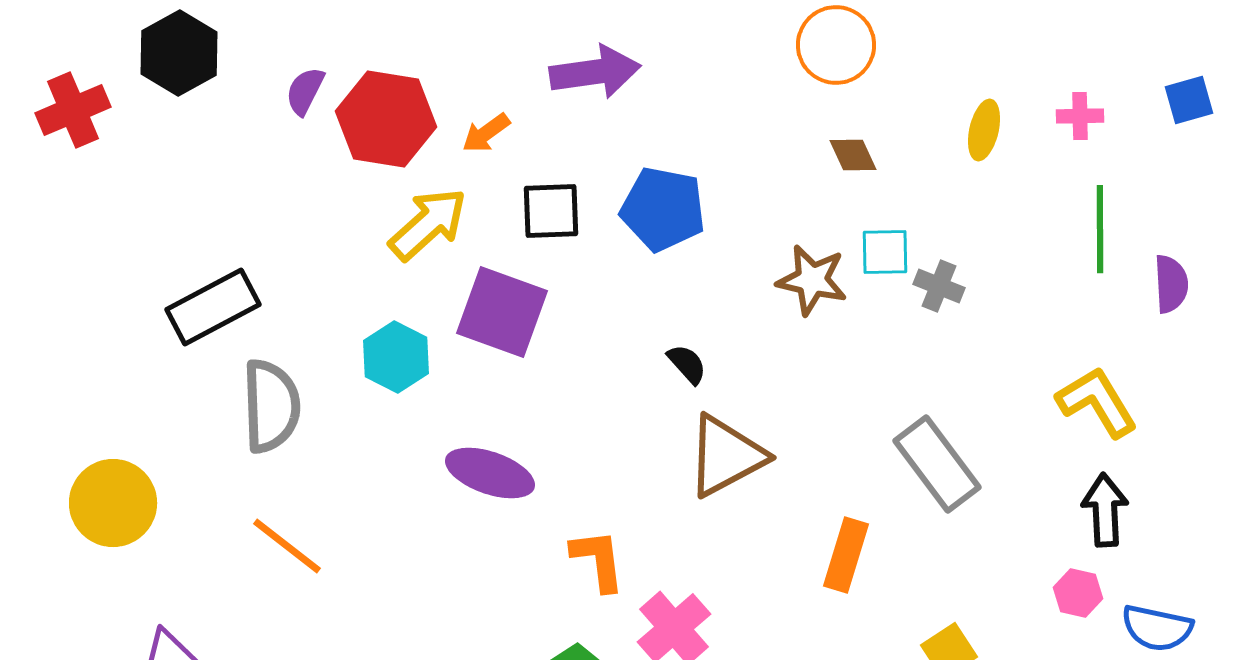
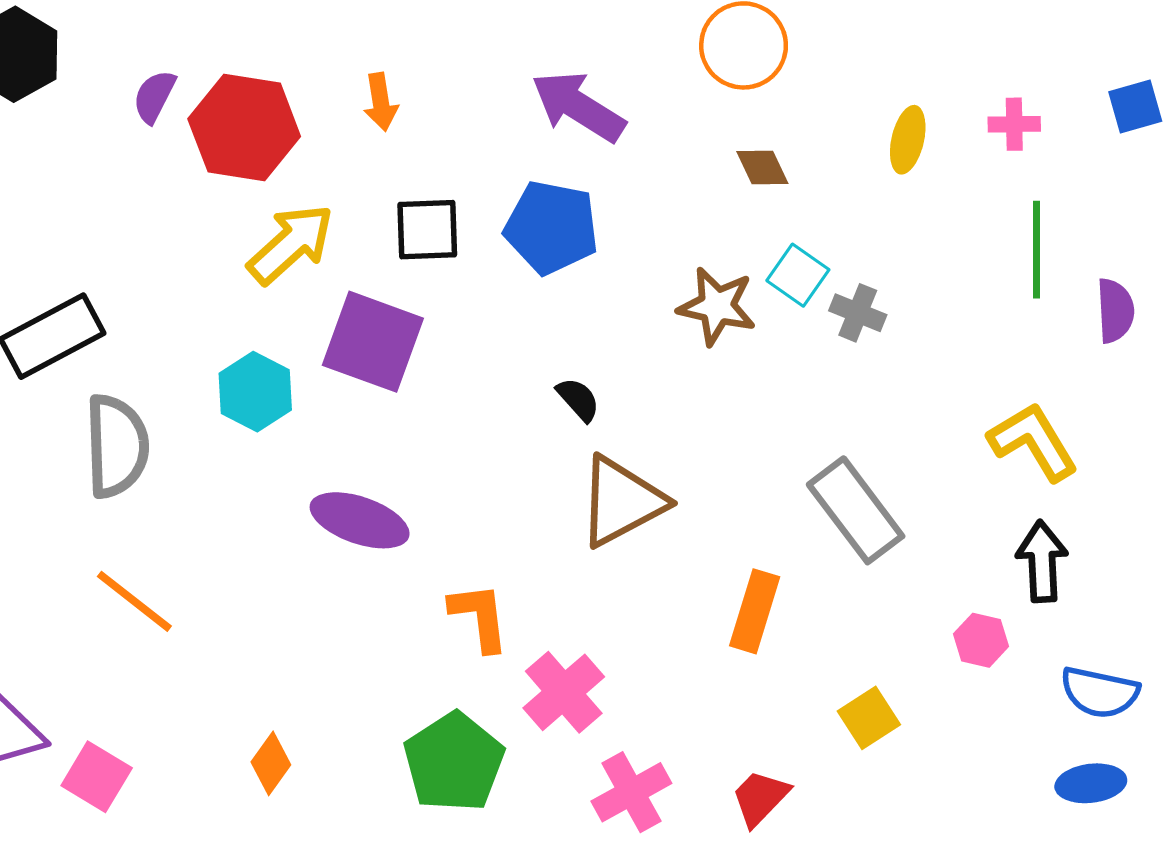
purple arrow: (595, 72) -> (578, 106), moved, turned -140
orange arrow: (486, 133) -> (381, 102), moved, turned -63
cyan square: (885, 252) -> (798, 275), turned 36
pink hexagon: (1078, 593) -> (981, 640), moved

